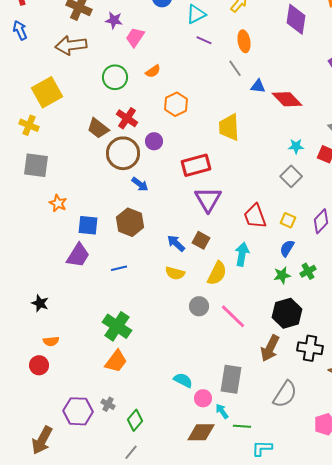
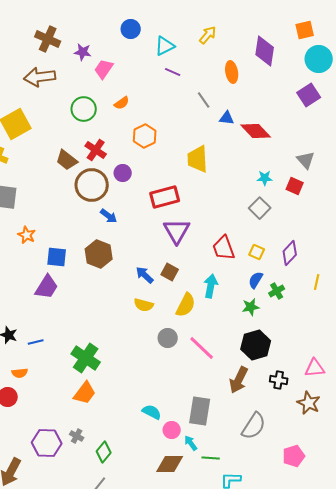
orange ellipse: (244, 41) -> (232, 72), moved
blue line: (119, 268) -> (36, 342), moved
green cross: (308, 271) -> (277, 291), moved
black cross: (310, 348) -> (279, 380), size x0.7

